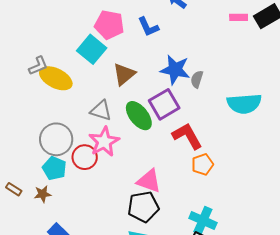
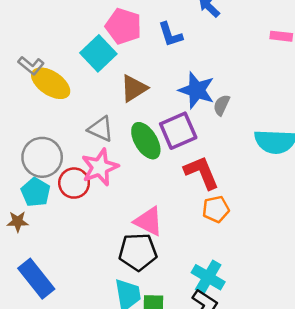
gray L-shape: (38, 66) -> (31, 66), turned 55

